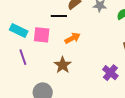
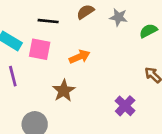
black line: (59, 16) -> (48, 21), moved

